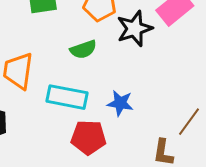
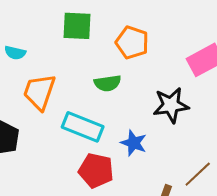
black star: (135, 29) -> (171, 105), moved

